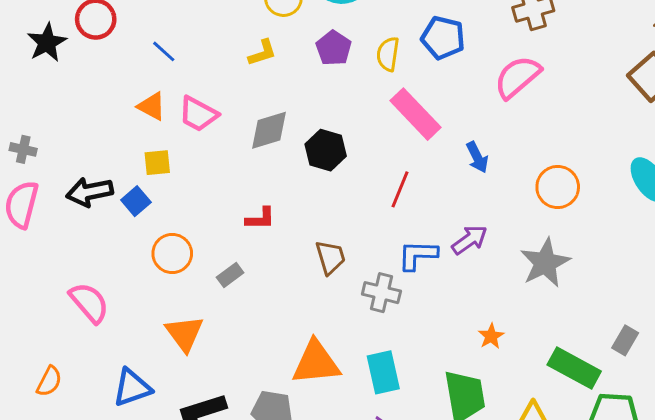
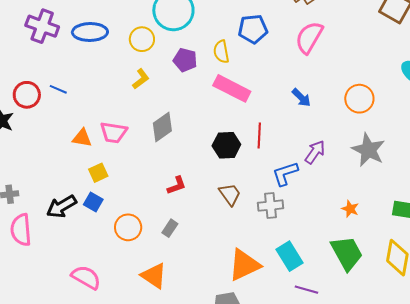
blue line: (164, 51) -> (58, 89), moved
pink rectangle: (415, 114) -> (232, 88), moved
black hexagon: (326, 150) -> (226, 145), moved

